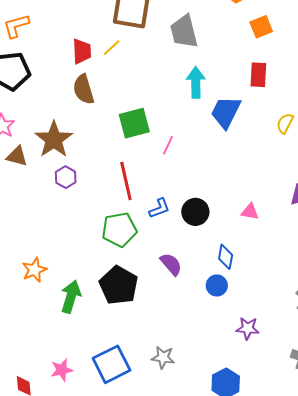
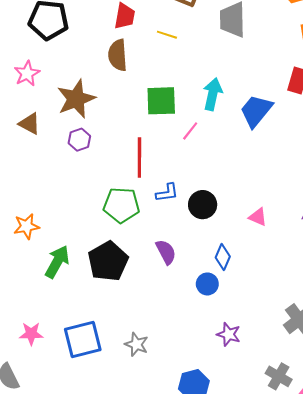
yellow line: (112, 48) -> (167, 35), moved, turned 48
cyan arrow: (196, 82) -> (213, 94), moved
brown triangle: (17, 156) -> (30, 124), moved

